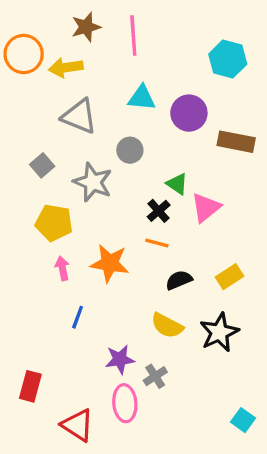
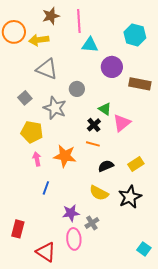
cyan triangle: (142, 98) -> (90, 45), moved

